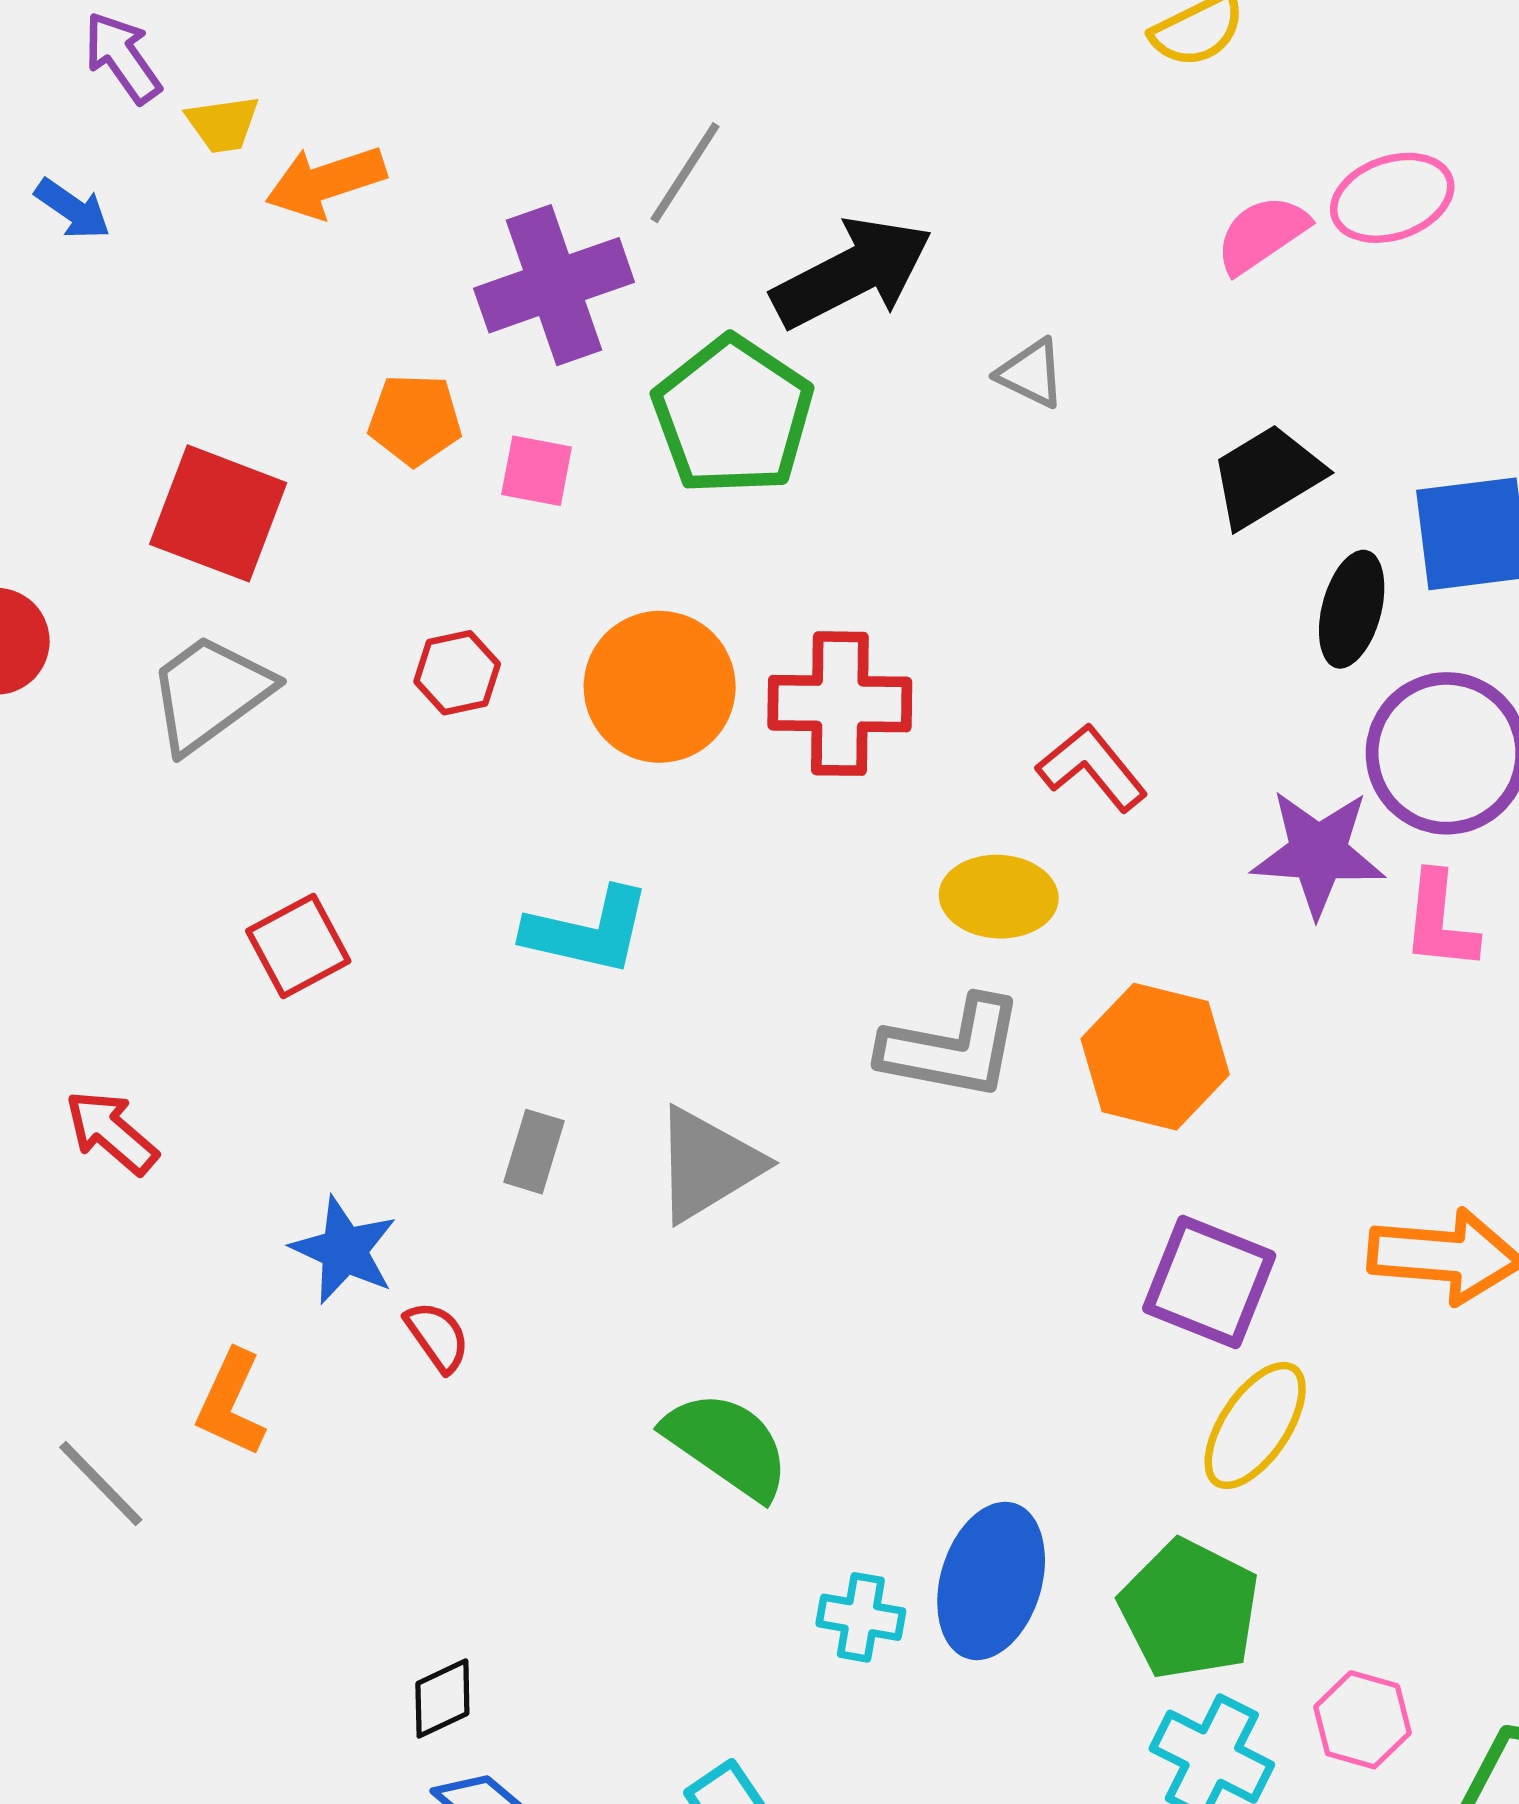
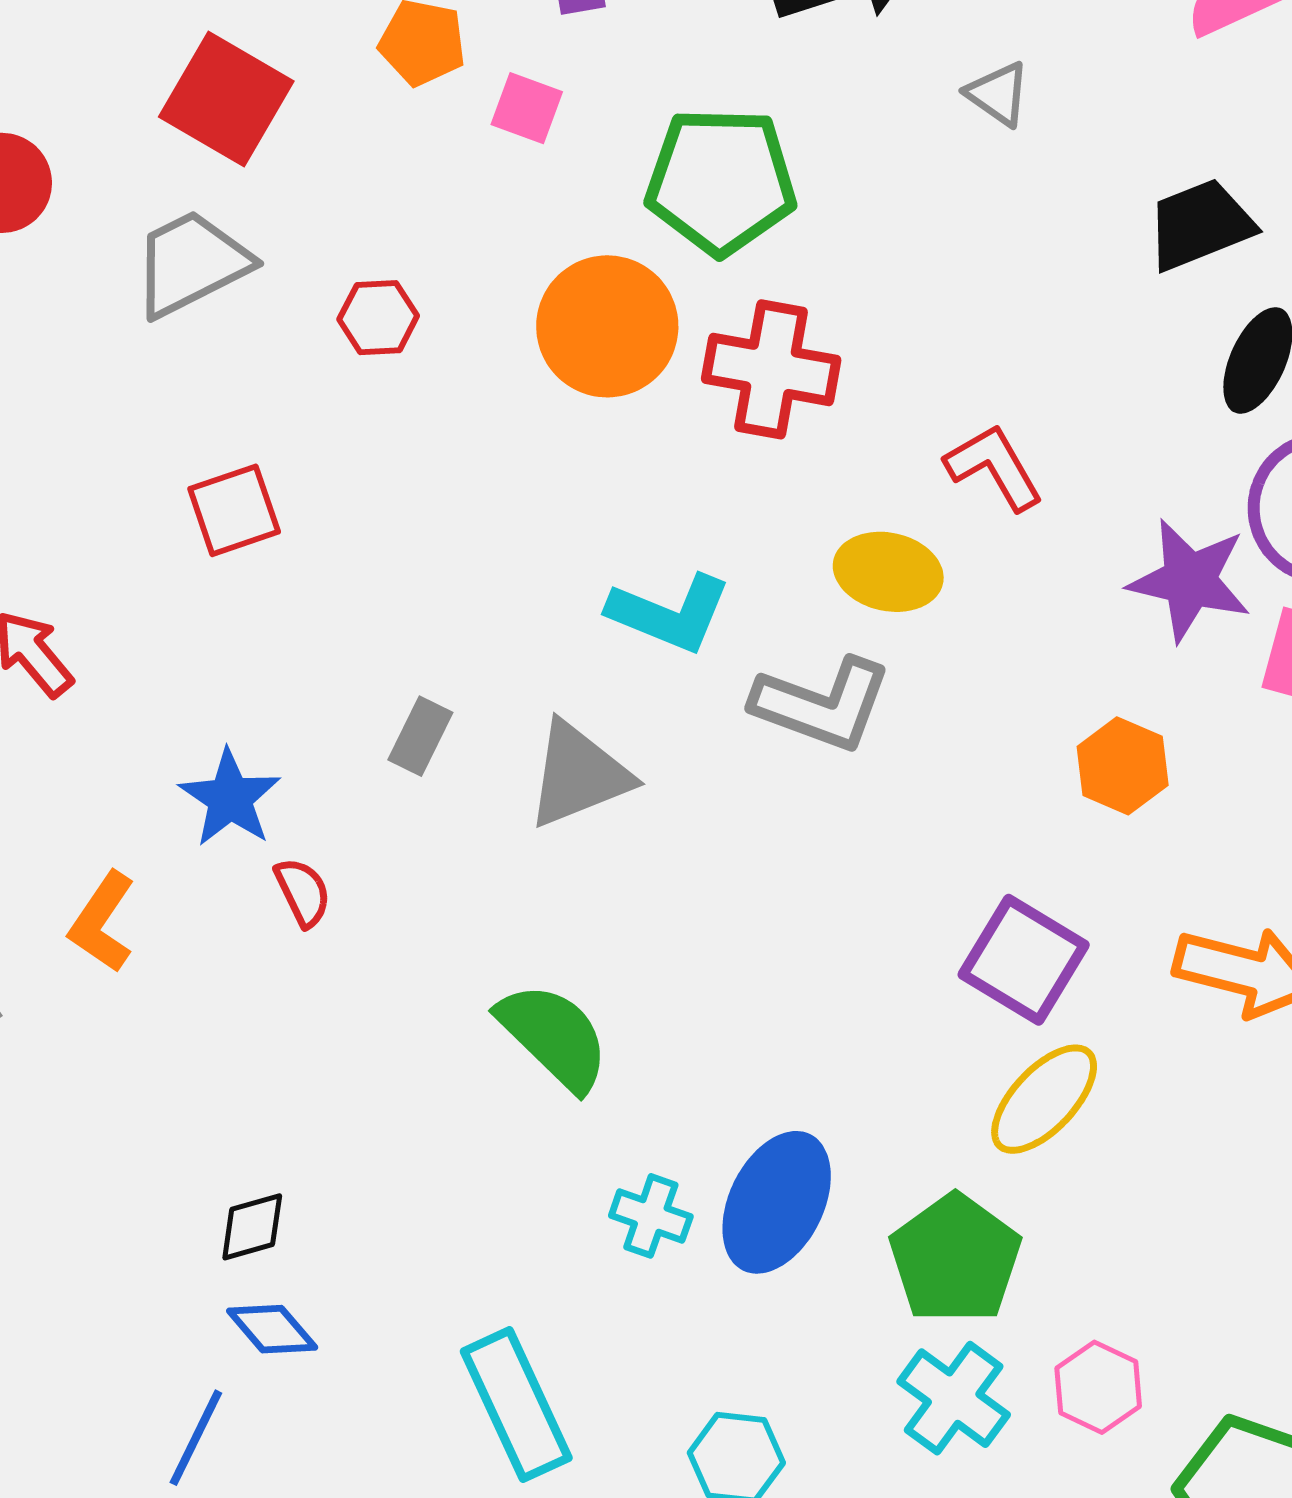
green pentagon: (733, 416) -> (721, 181), moved, turned 30
red hexagon: (457, 673) -> (378, 318), moved
cyan L-shape: (588, 931) -> (670, 613), moved
orange hexagon: (1155, 1057) -> (1123, 766), moved, size x0.7

